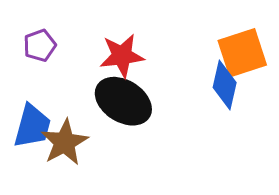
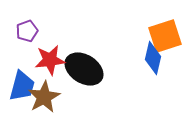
red star: (122, 56) -> (50, 60), moved

